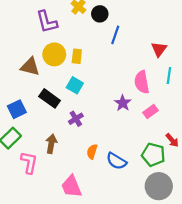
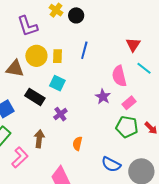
blue line: (115, 35) -> (84, 50), moved
cyan line: (169, 75) -> (144, 68), turned -56
green pentagon: (153, 155) -> (127, 127), moved
blue semicircle: (116, 161) -> (111, 164), moved
pink L-shape: (29, 162) -> (20, 157), turned 40

